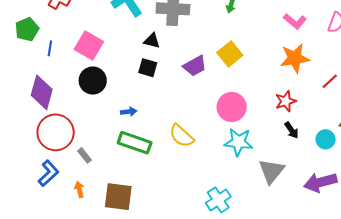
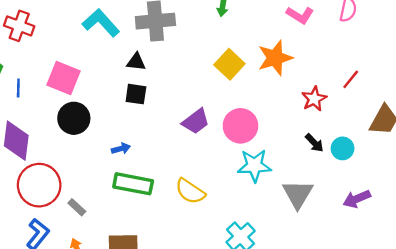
orange star: (295, 58) -> (275, 58), moved
purple trapezoid: (195, 66) -> (196, 121), moved
red star: (286, 101) -> (314, 99), moved
yellow semicircle: (182, 136) -> (190, 191), moved
cyan circle: (326, 139) -> (343, 148), moved
purple arrow: (320, 182) -> (357, 199), size x0.7

